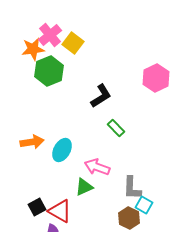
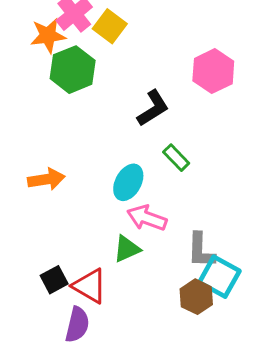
pink hexagon: (156, 78) -> (213, 71), moved
cyan ellipse: (62, 150) -> (128, 182), moved
cyan square: (144, 205) -> (219, 277), size x1.5

